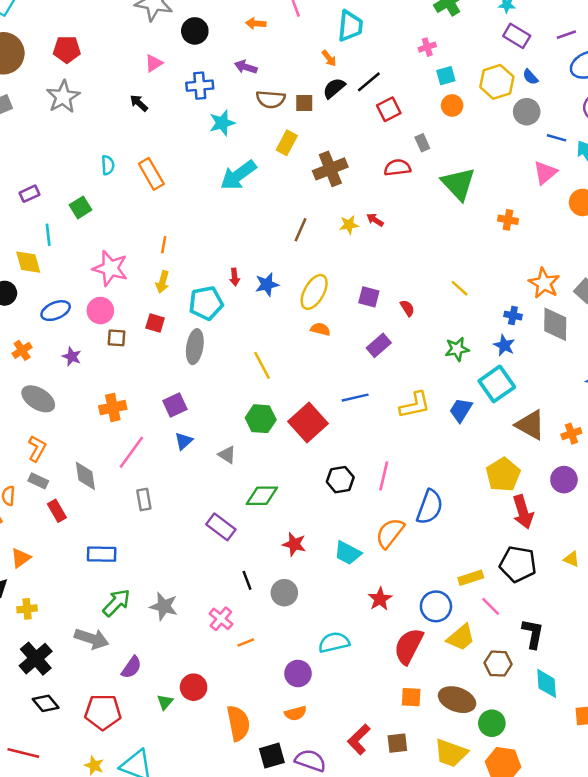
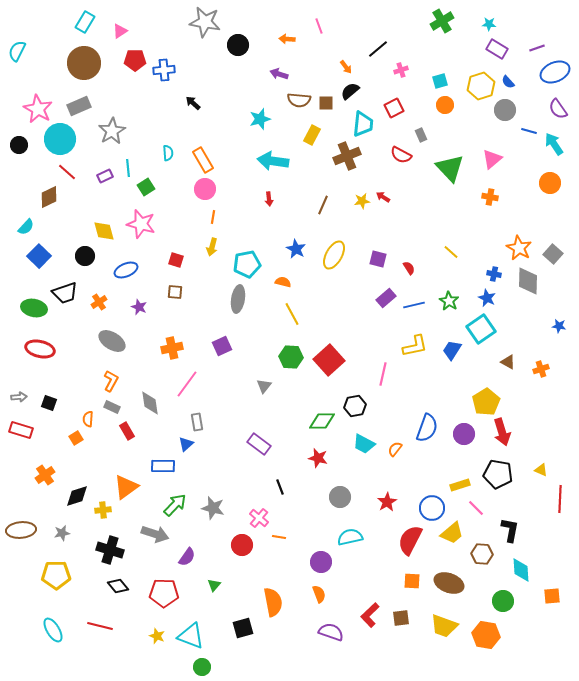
cyan trapezoid: (350, 26) -> (363, 124), moved
pink cross: (427, 47) -> (401, 70), moved
pink triangle: (154, 63) -> (120, 31), moved
black line: (369, 82) -> (378, 49), moved
blue cross: (200, 86) -> (164, 70), moved
gray star: (63, 97) -> (112, 131), moved
red semicircle: (397, 168) -> (401, 155), turned -145
pink triangle: (545, 173) -> (492, 159), moved
cyan arrow: (238, 175) -> (273, 161), turned 44
cyan line: (48, 235) -> (128, 168), moved
pink star: (110, 268) -> (141, 224), moved
red arrow: (235, 277) -> (269, 199), moved
blue star: (267, 284) -> (296, 249), turned -30
pink circle: (100, 311) -> (205, 189), moved
red square: (155, 323) -> (176, 260), moved
orange semicircle: (320, 329) -> (283, 282), moved
green star: (457, 349) -> (449, 301), turned -30
blue line: (355, 398) -> (414, 305), moved
brown triangle: (530, 425) -> (508, 362), size x0.6
blue triangle: (184, 441) -> (186, 444), moved
gray triangle: (227, 455) -> (264, 386), turned 35
pink line: (384, 476) -> (383, 374), moved
purple circle: (564, 480) -> (464, 434), moved
green diamond: (262, 496) -> (322, 421), moved
orange semicircle: (390, 533) -> (395, 449), size x0.6
cyan trapezoid: (348, 553) -> (364, 444), moved
orange triangle: (21, 558) -> (126, 487), moved, size x1.5
gray circle: (284, 593) -> (340, 497), moved
orange line: (246, 642) -> (279, 537), turned 32
black cross: (36, 659) -> (110, 550), turned -32
red circle: (194, 687) -> (242, 545), moved
orange semicircle: (295, 713) -> (319, 594), turned -96
green circle: (492, 723) -> (503, 601), moved
black square: (272, 756) -> (243, 628), moved

